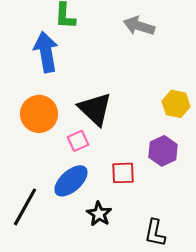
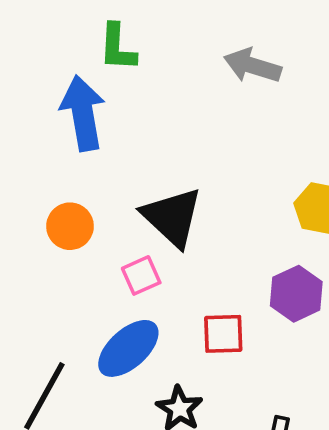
orange circle: (39, 114) -> (70, 226), size x0.7

